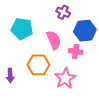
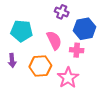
purple arrow: (10, 76) -> (12, 60), moved

